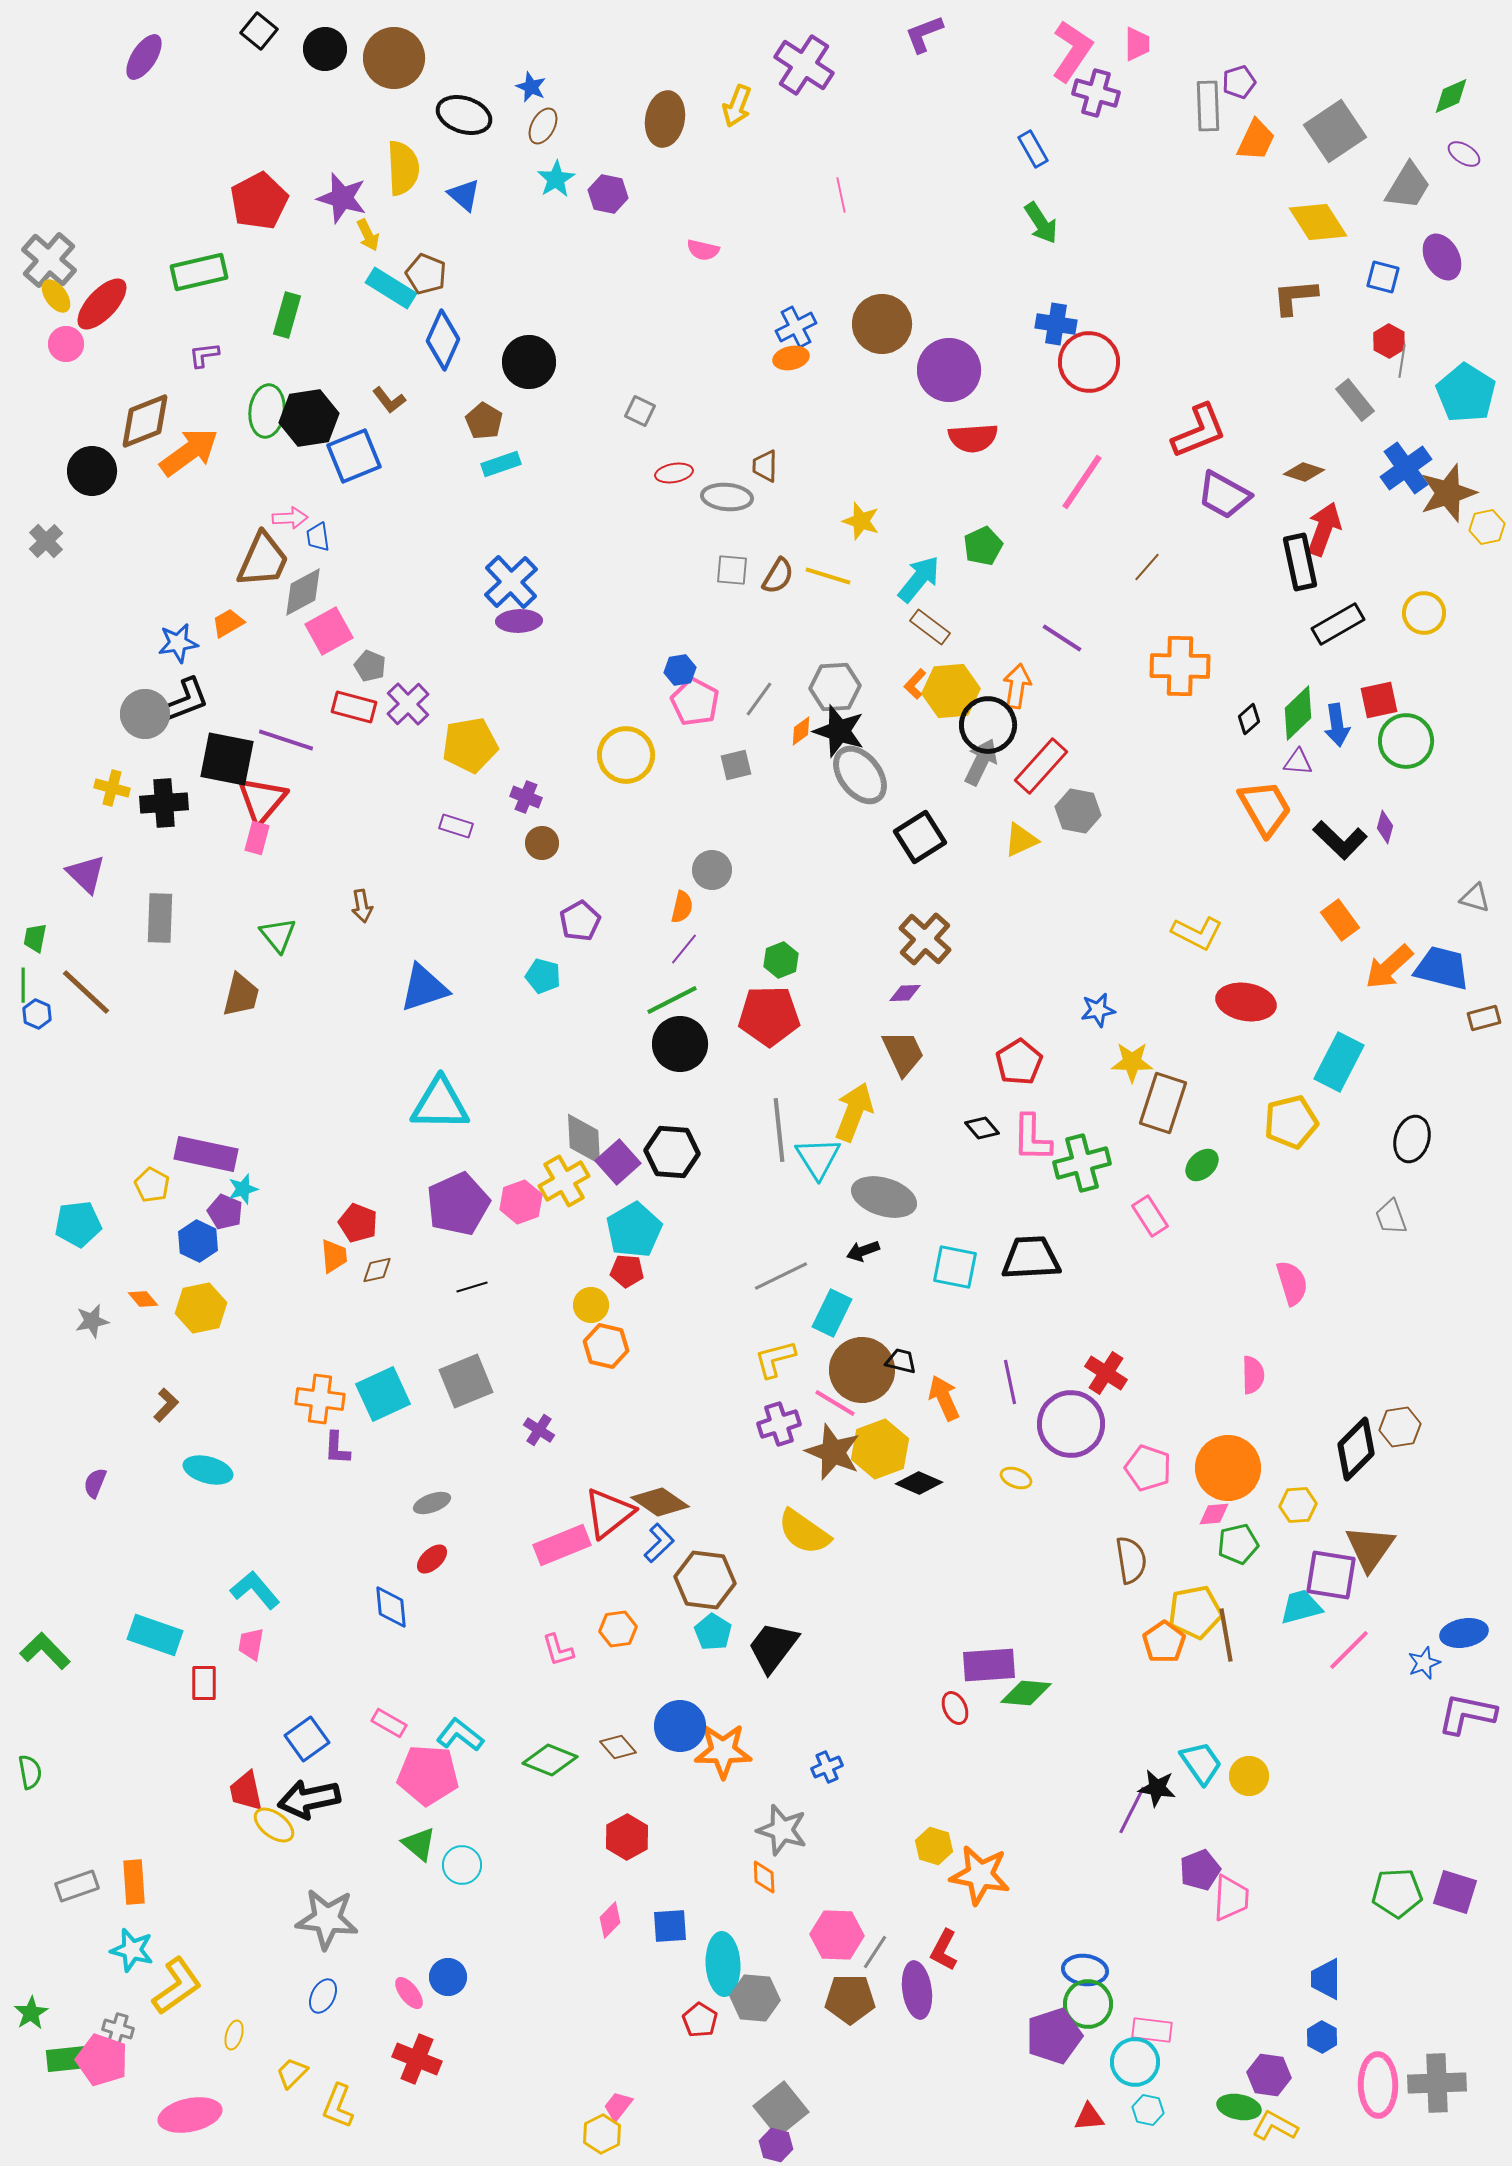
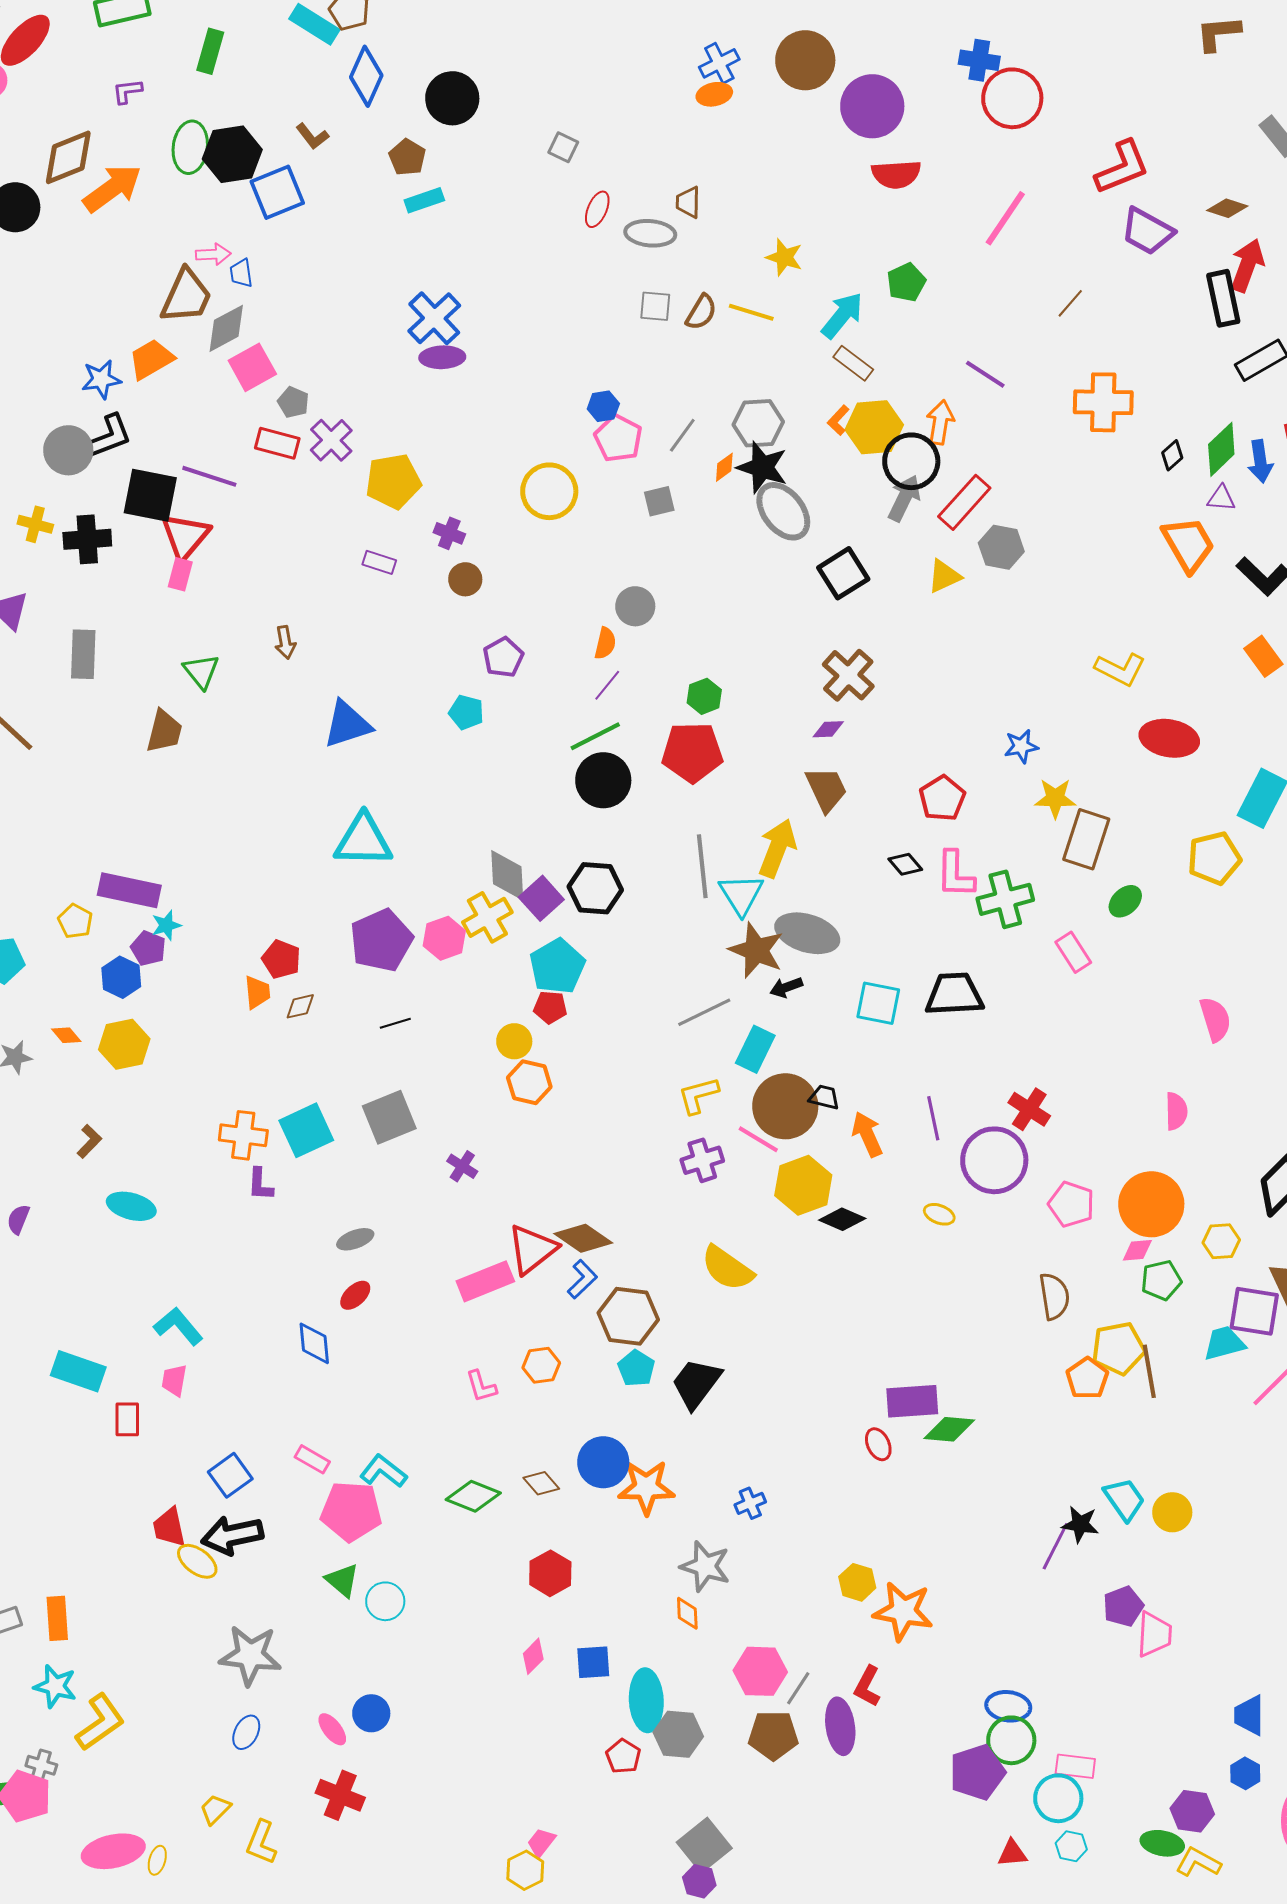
red ellipse: (674, 473) -> (597, 209), turned -57
orange trapezoid: (228, 623) -> (151, 359), size x1.4
brown star: (833, 1452) -> (756, 950), moved
yellow ellipse: (234, 2035) -> (157, 1860), moved

